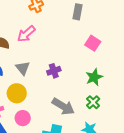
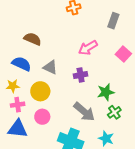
pink arrow: (26, 34) -> (88, 48), moved
gray triangle: (23, 68) -> (50, 67), turned -35
green star: (94, 77) -> (106, 92), moved

